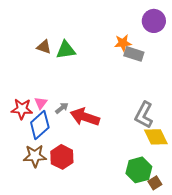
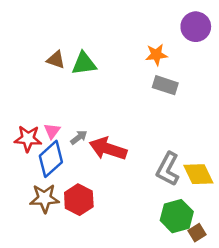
gray rectangle: (134, 54) -> (165, 85), moved
gray L-shape: (144, 115) -> (168, 169), moved

